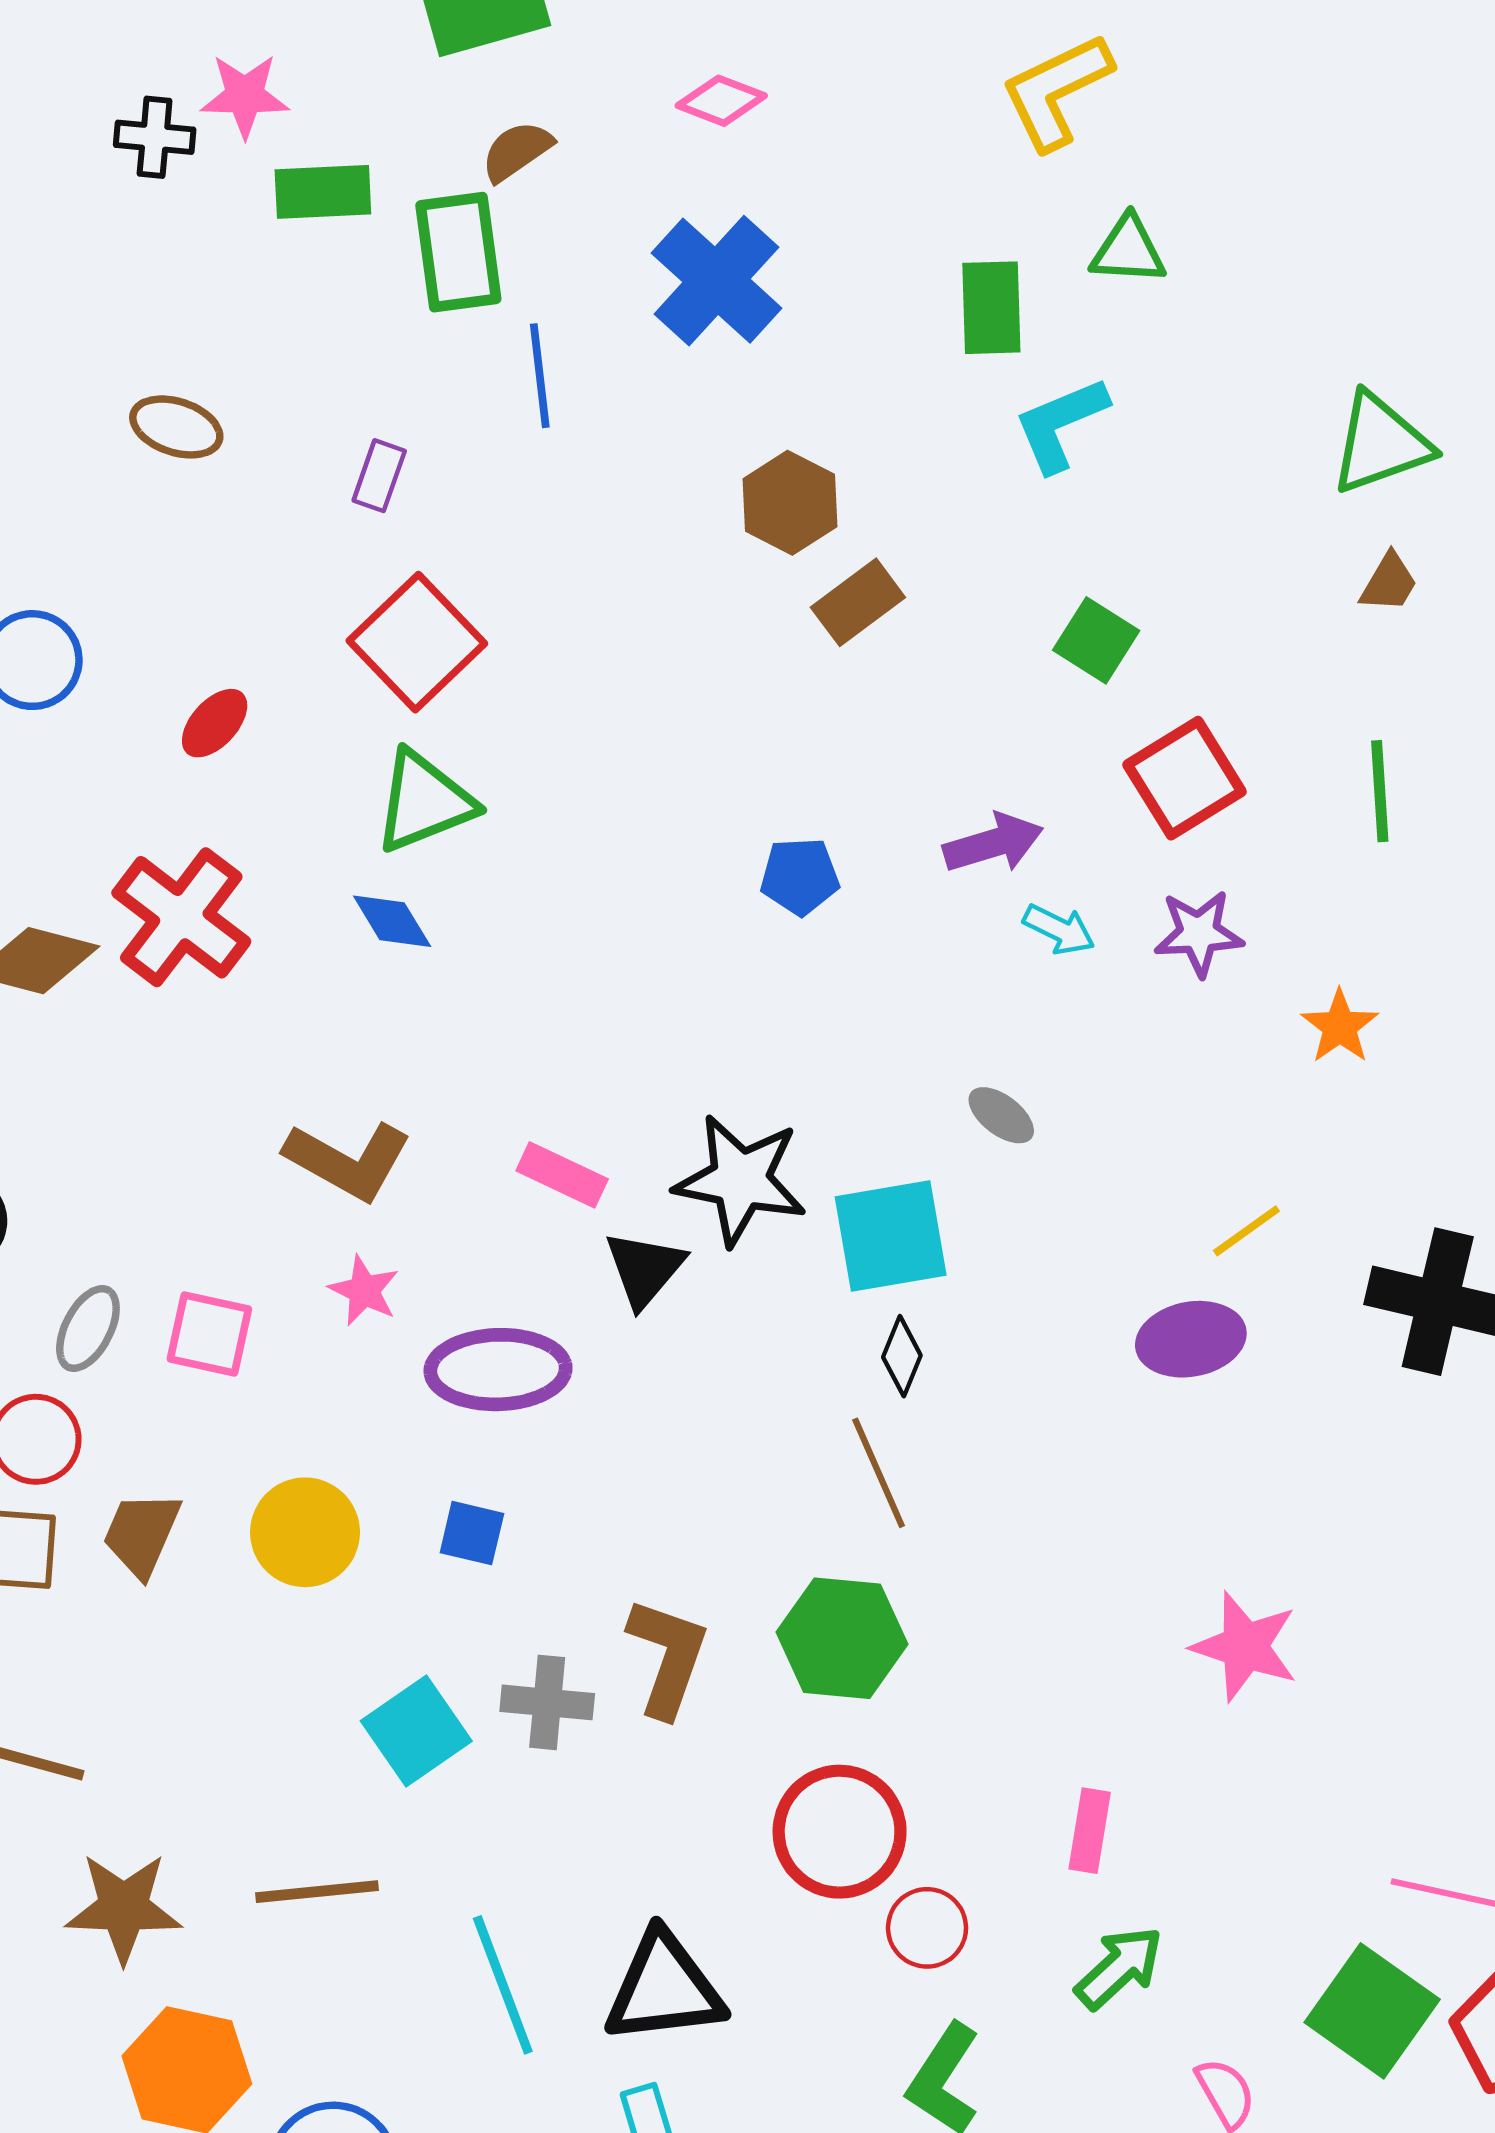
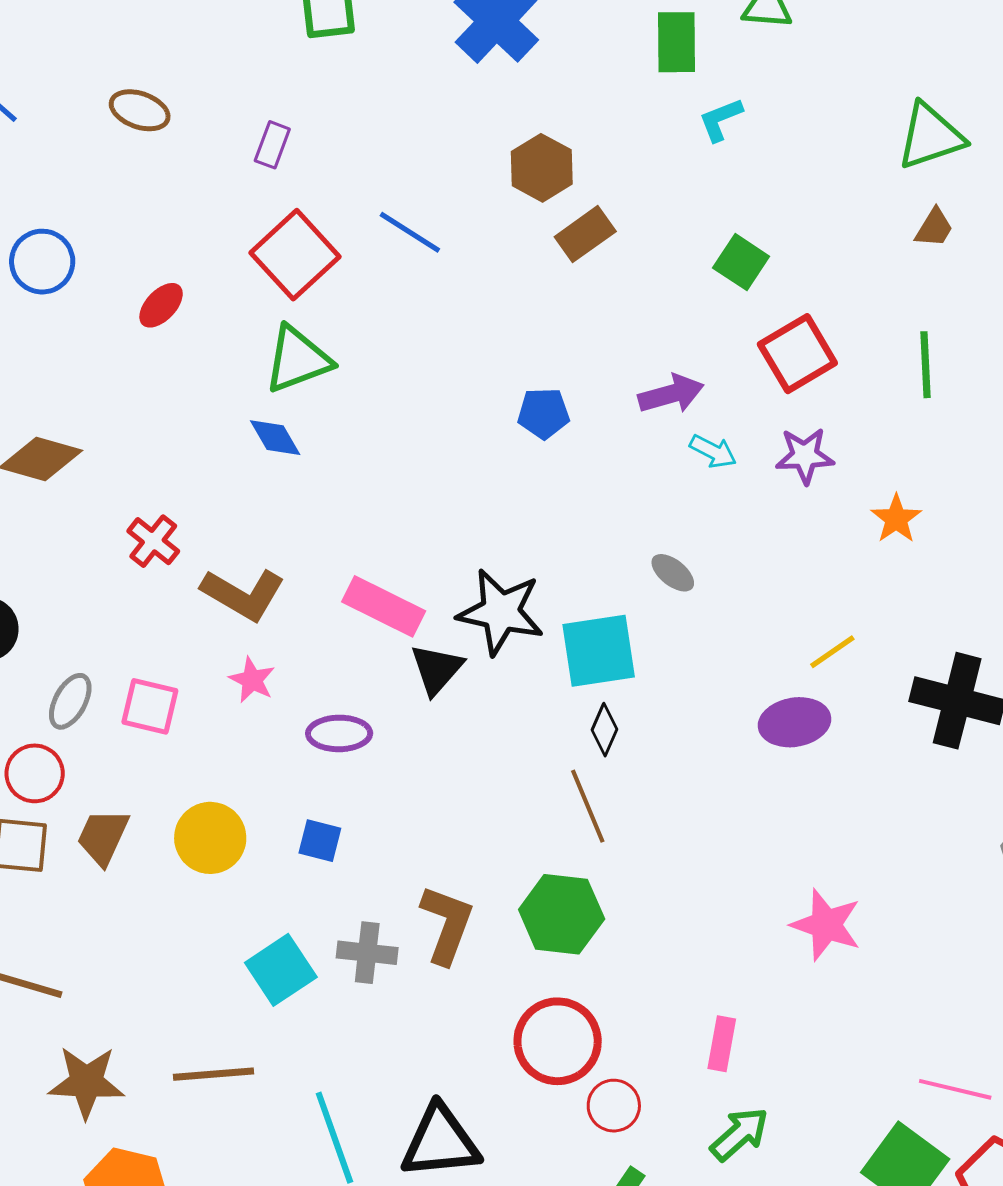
blue line: (540, 376) -> (410, 232), moved, turned -52
cyan L-shape: (1061, 424) -> (721, 120), size x0.7
red cross: (181, 917) -> (153, 541), moved, size x0.6
pink rectangle: (562, 1175) -> (384, 606), size x1.4
purple ellipse: (498, 1370) -> (339, 733), size x0.7

